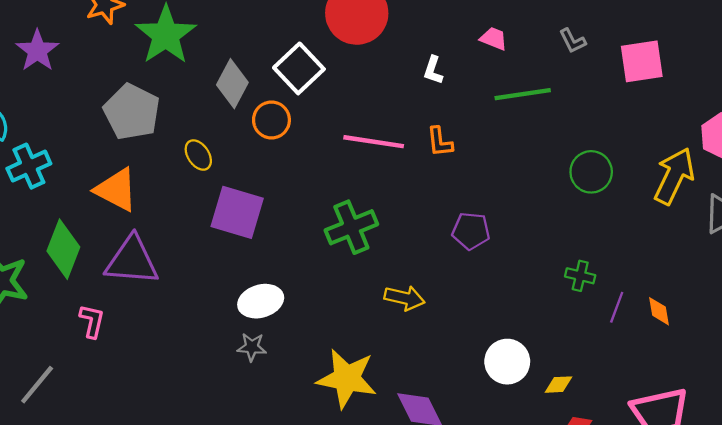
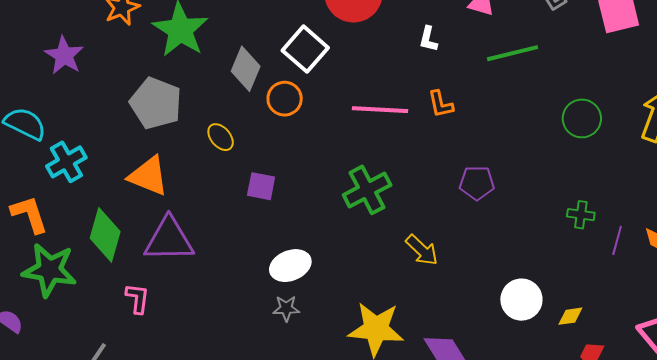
purple square: (237, 212) -> (261, 186), size x0.6
yellow arrow: (404, 298) -> (422, 250), turned 36

